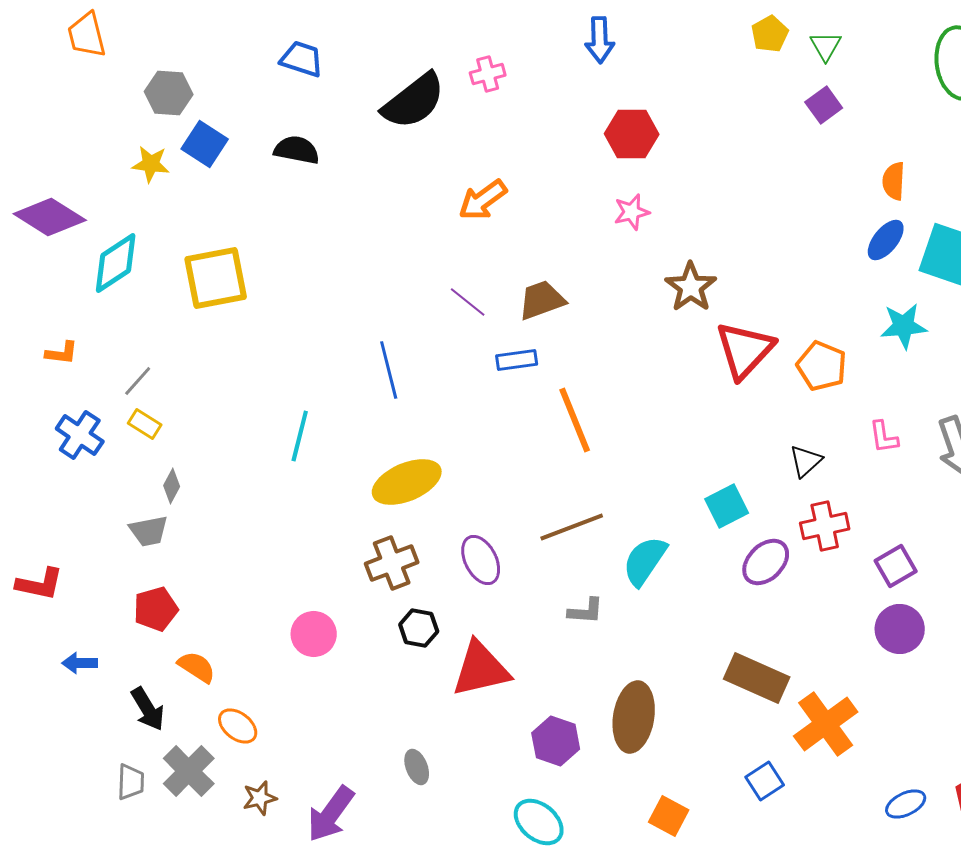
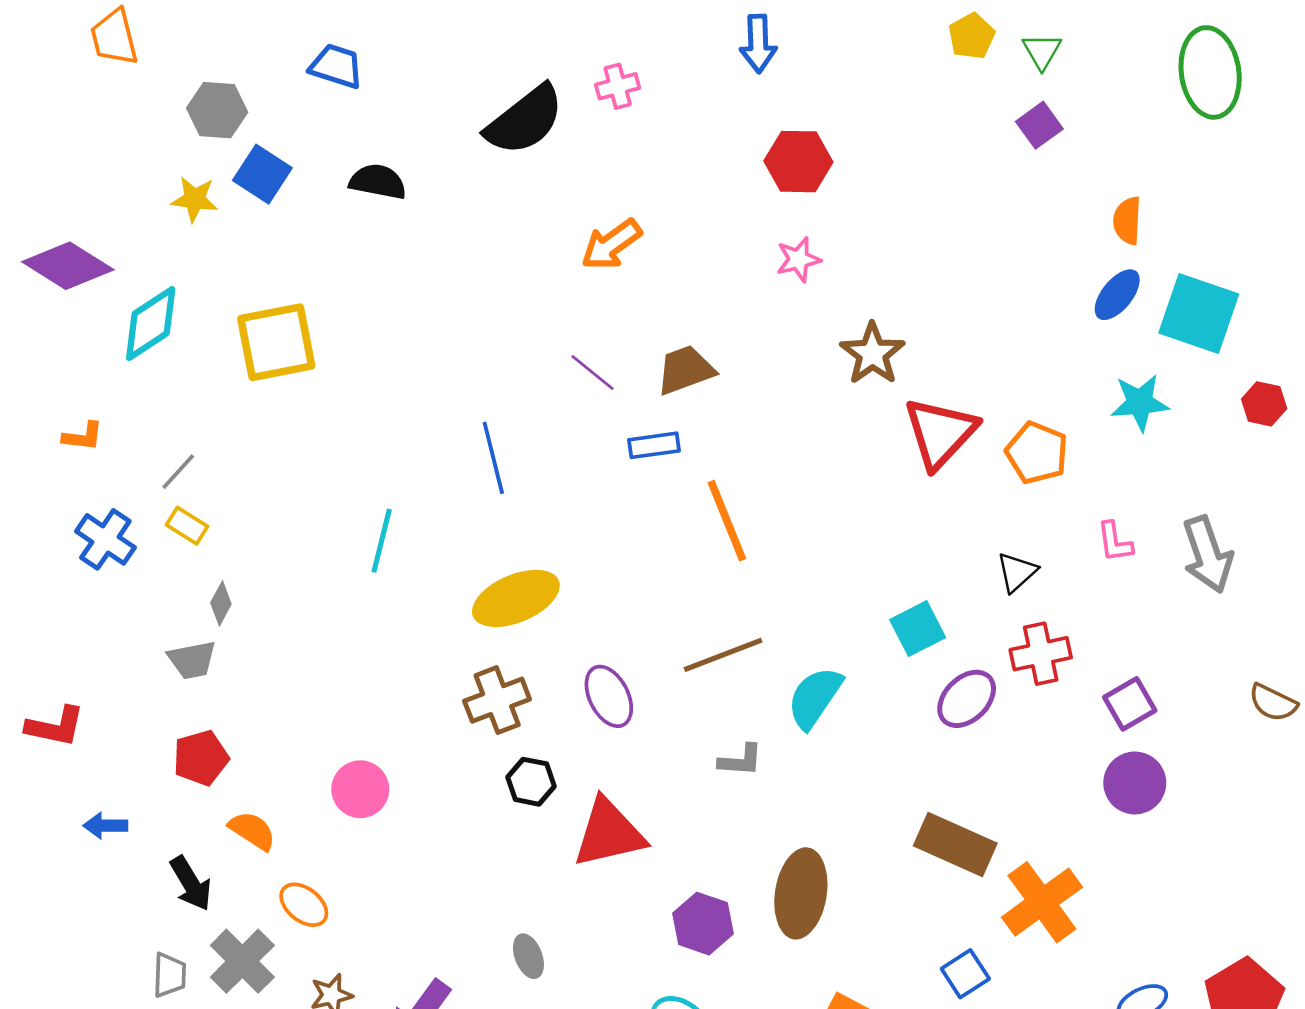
blue trapezoid: (302, 59) -> (336, 66), moved
pink circle: (314, 634) -> (360, 789), moved

